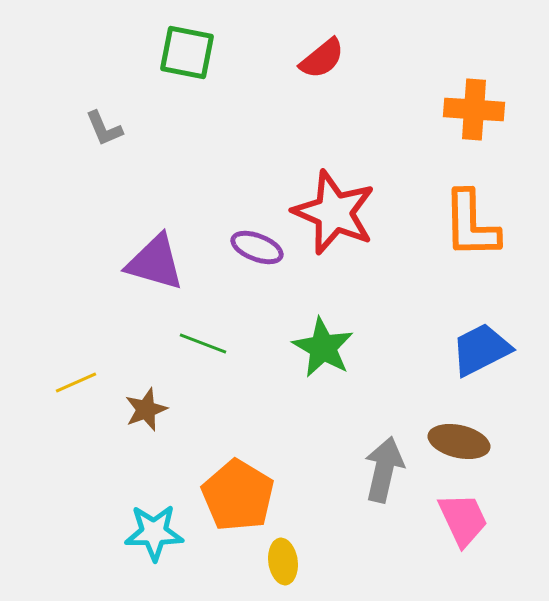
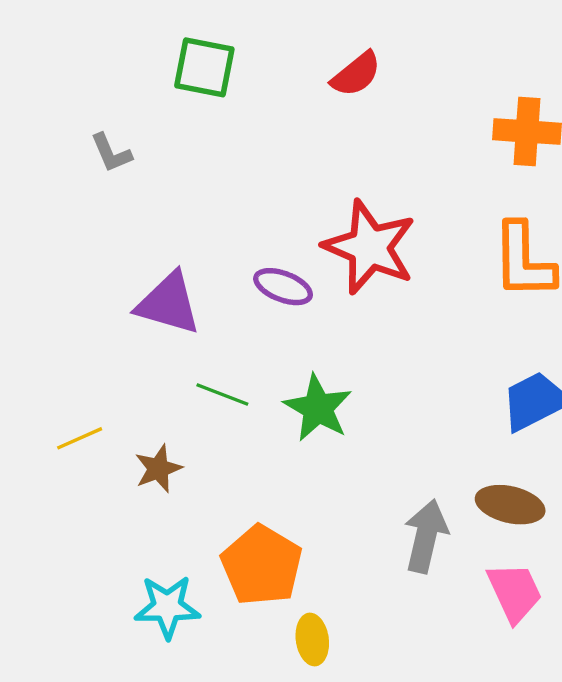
green star: (323, 348) -> (318, 408), moved

